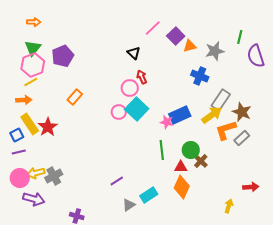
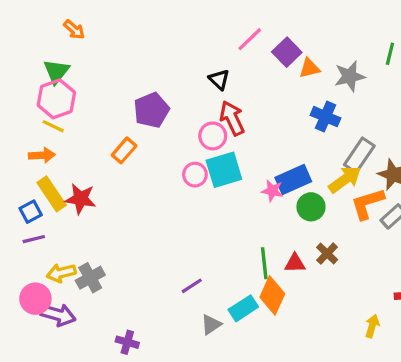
orange arrow: (34, 22) -> (74, 30), moved, turned 40
purple pentagon: (63, 56) -> (151, 110), moved
red arrow: (142, 77) -> (232, 118), size x1.5
yellow line: (31, 82) -> (53, 126), turned 56
cyan square: (137, 109) -> (224, 170), turned 30
red star: (48, 127) -> (81, 199), turned -30
green line: (162, 150) -> (264, 263), moved
green circle: (191, 150) -> (311, 207), moved
pink circle: (20, 178) -> (35, 299), moved
orange diamond: (182, 187) -> (272, 295), moved

